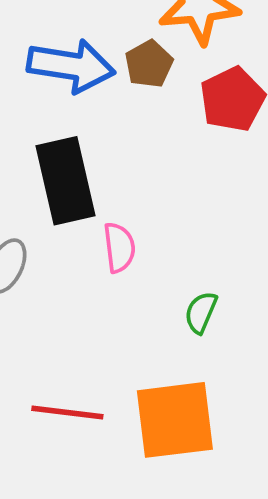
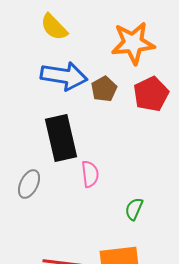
brown pentagon: (149, 64) -> (104, 89), moved

